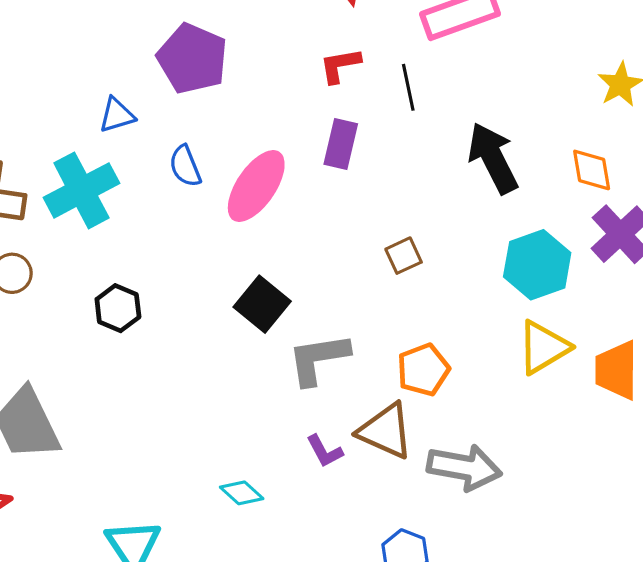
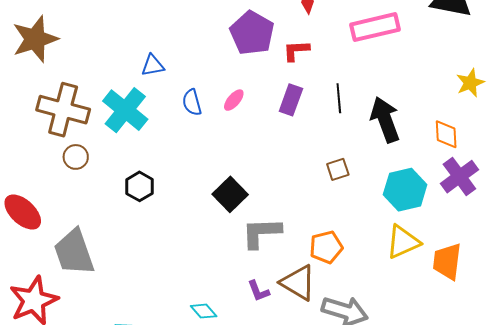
purple pentagon: (192, 59) -> (252, 33), moved
black line: (408, 87) -> (339, 98), moved
pink ellipse: (256, 186) -> (234, 100), moved, size x0.5
cyan cross: (81, 190) -> (125, 110), turned -30
brown square: (404, 256) -> (338, 169), moved

